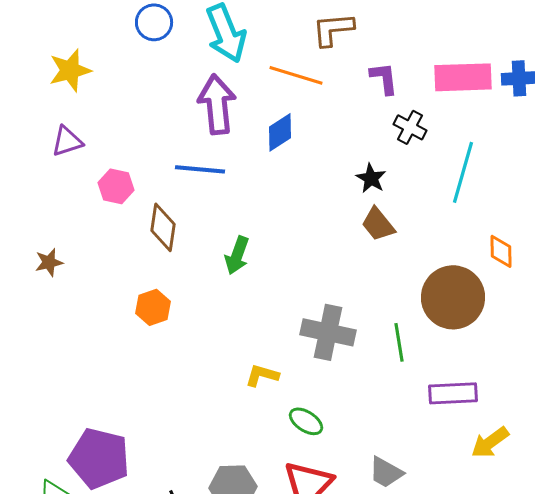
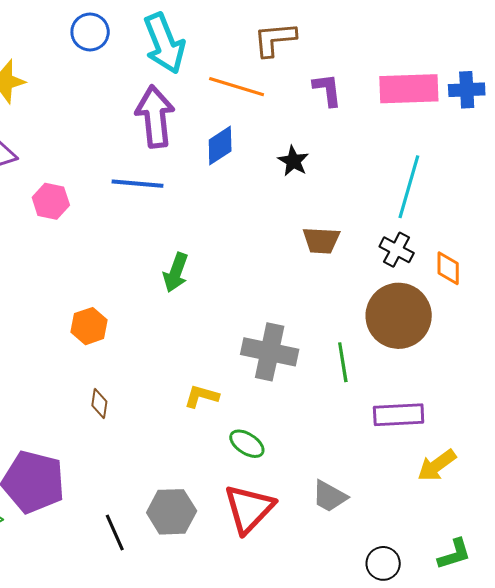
black cross: (410, 127) -> (397, 250), moved
black star: (371, 178) -> (293, 161), moved
brown trapezoid: (378, 224) -> (321, 240), turned -48
brown diamond: (163, 227) -> (99, 403), moved, size x0.6

